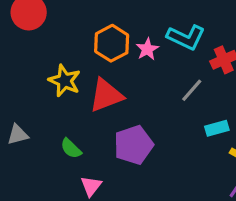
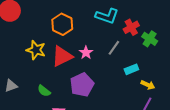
pink star: (147, 49) -> (86, 53), moved

